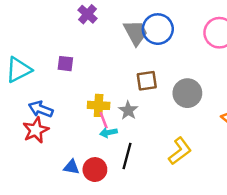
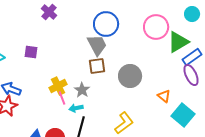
gray trapezoid: (136, 33) -> (97, 45), moved
yellow cross: (99, 105) -> (58, 86), turned -30
cyan arrow: (108, 133) -> (76, 108), moved

